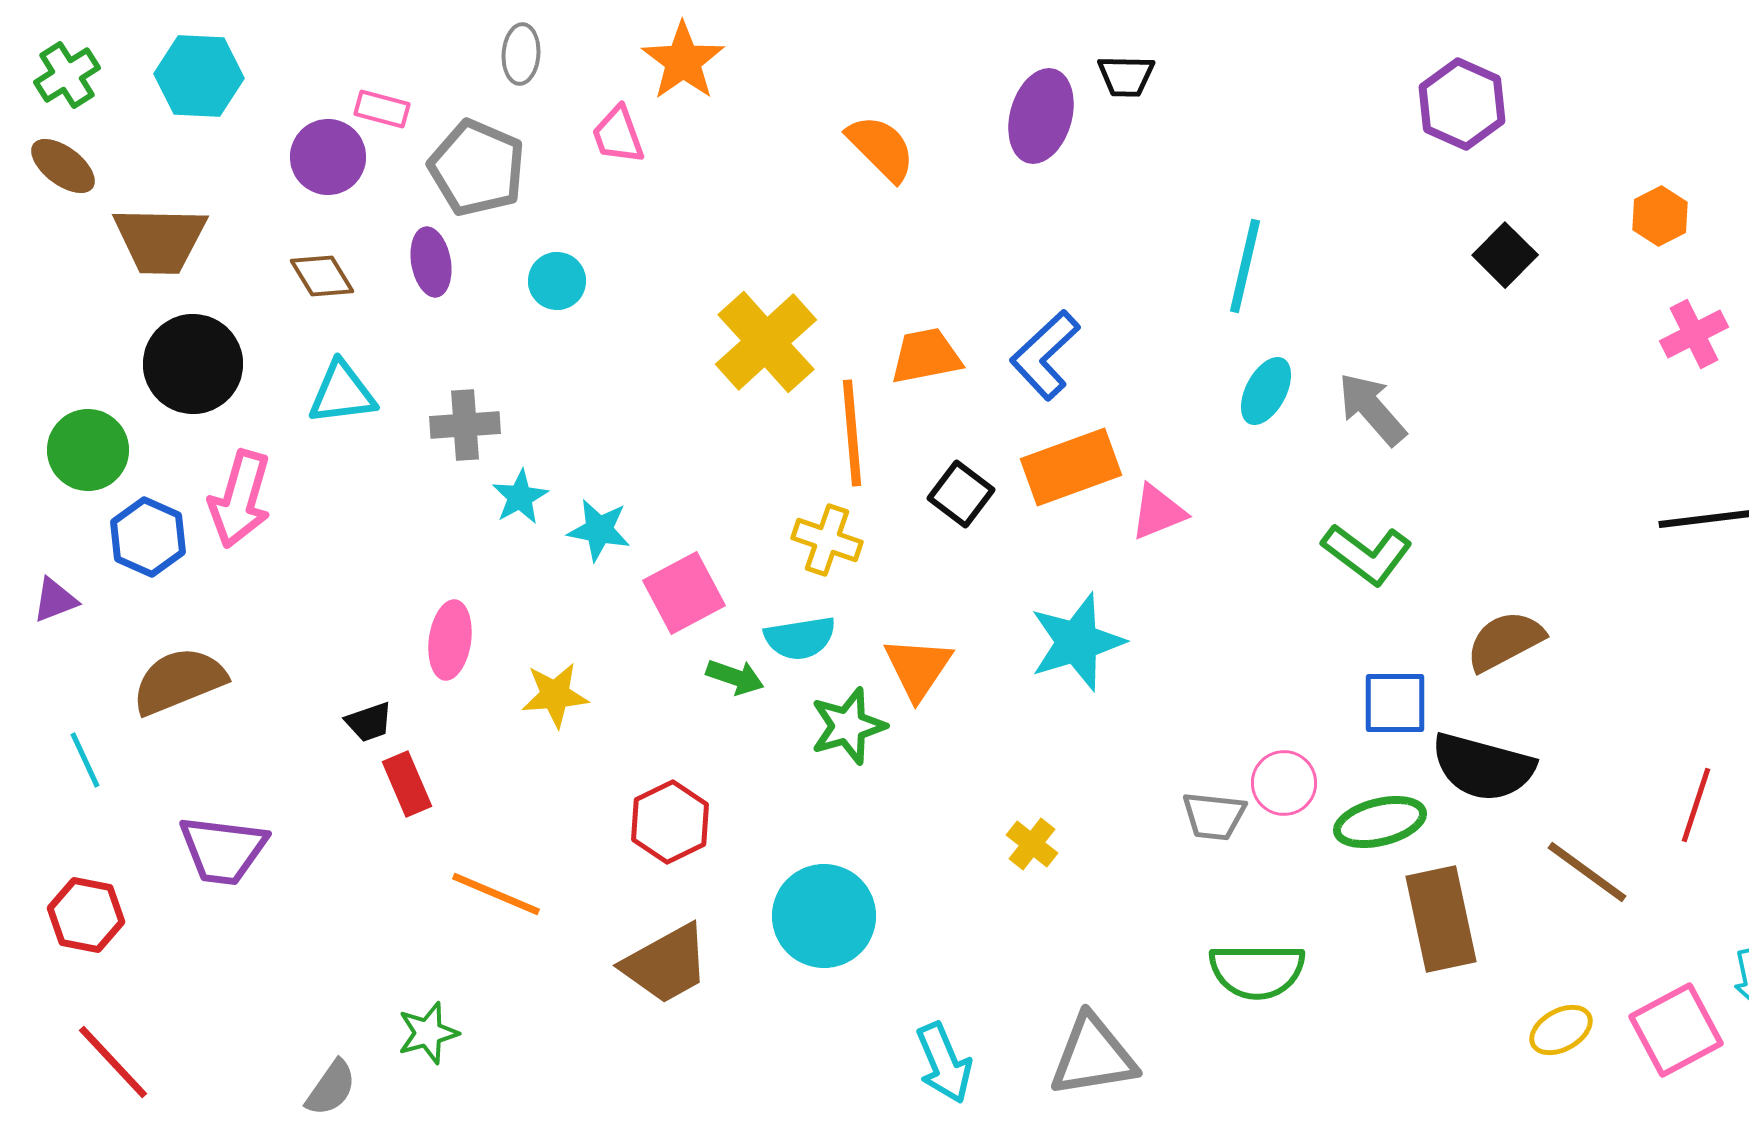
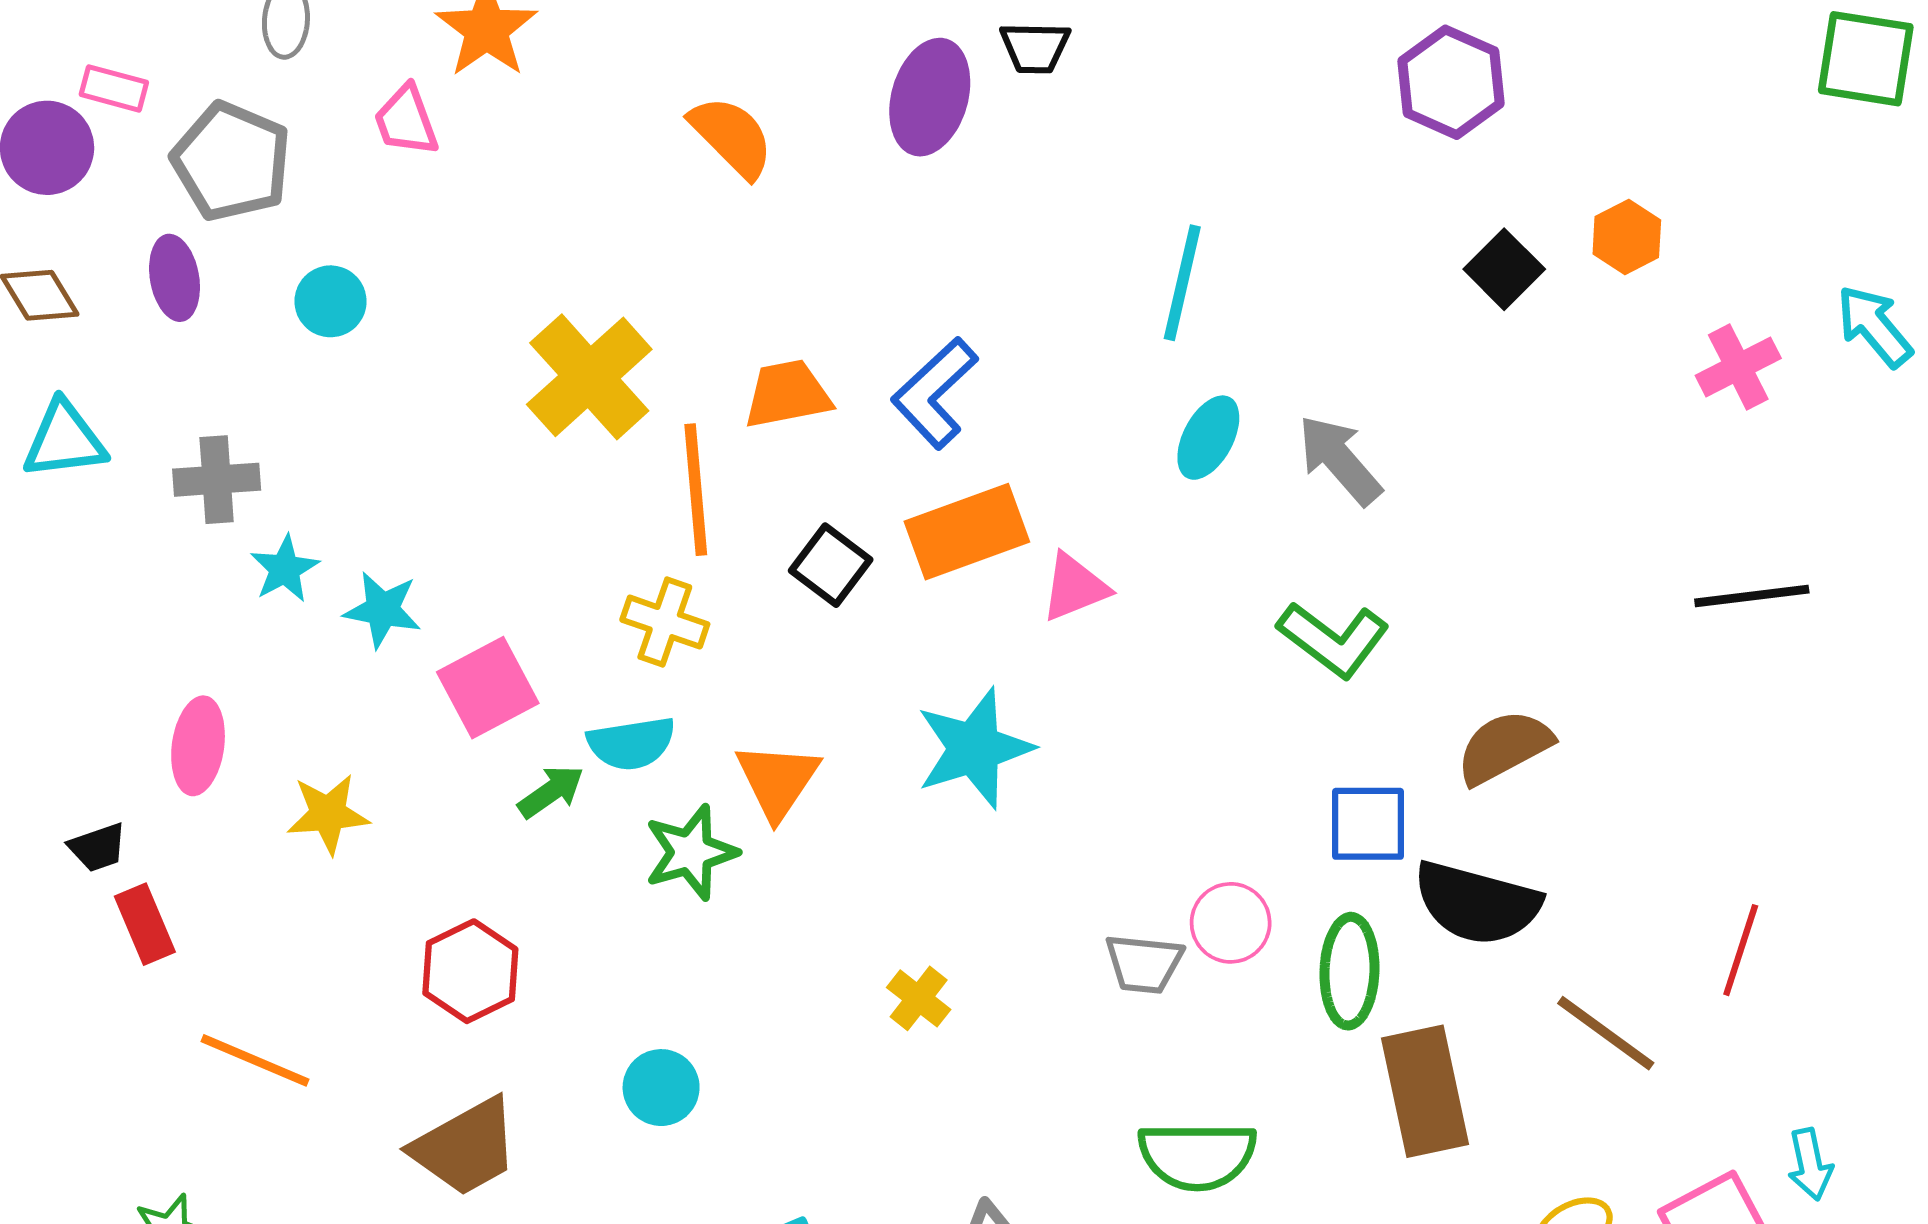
orange hexagon: (1660, 216) -> (1627, 237), moved
green arrow: (735, 677) -> (551, 792), turned -54
green ellipse: (1380, 822) -> (1349, 971), turned -74
cyan circle: (824, 916) -> (661, 1088), size x0.6

